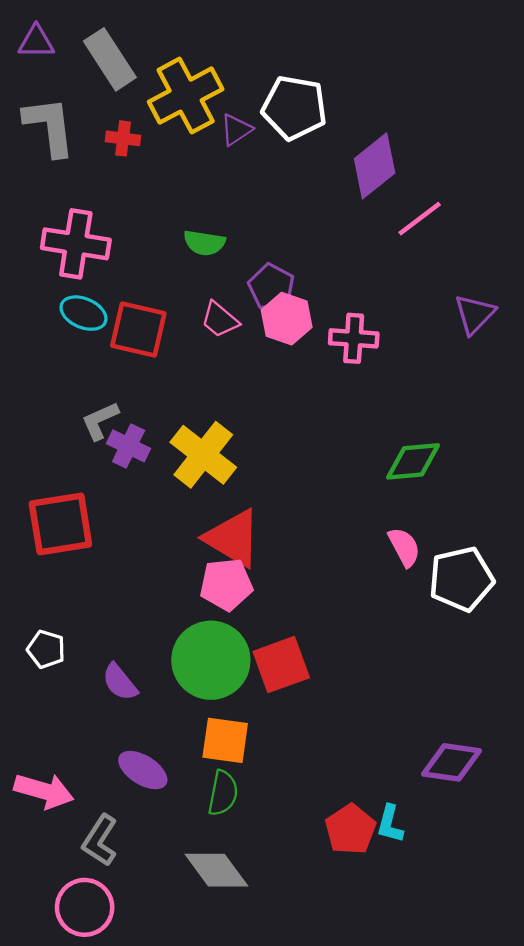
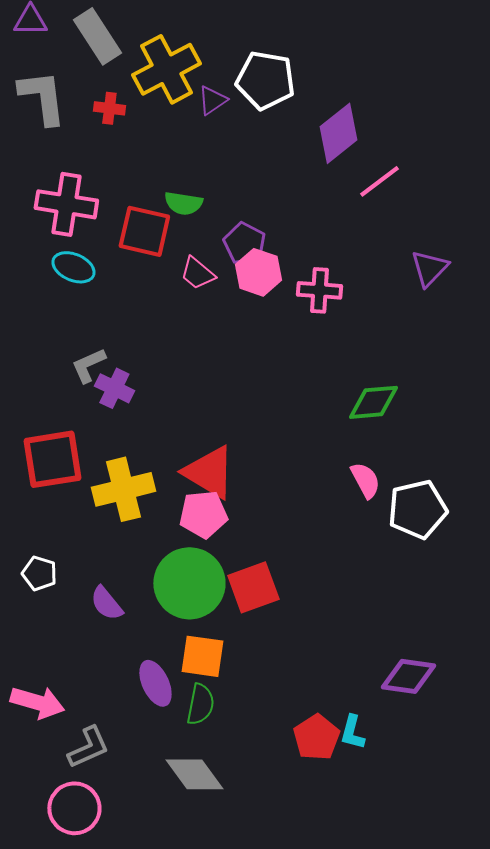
red square: (138, 330) -> (144, 231), moved
yellow cross: (203, 455) -> (123, 489), moved, turned 38
purple ellipse: (143, 770) -> (155, 683), moved, turned 33
gray L-shape: (100, 840) -> (88, 747), turned -147

